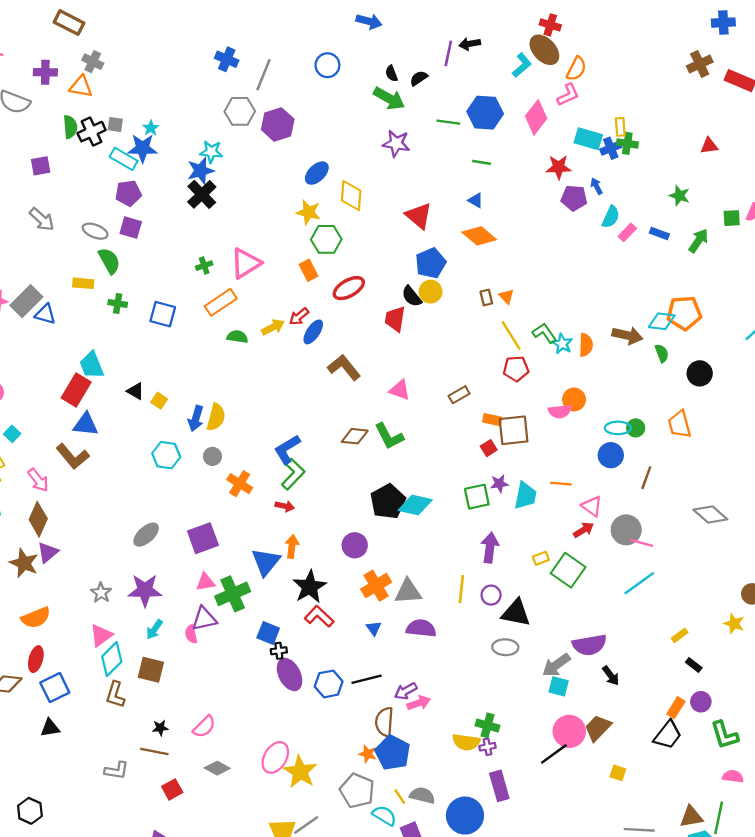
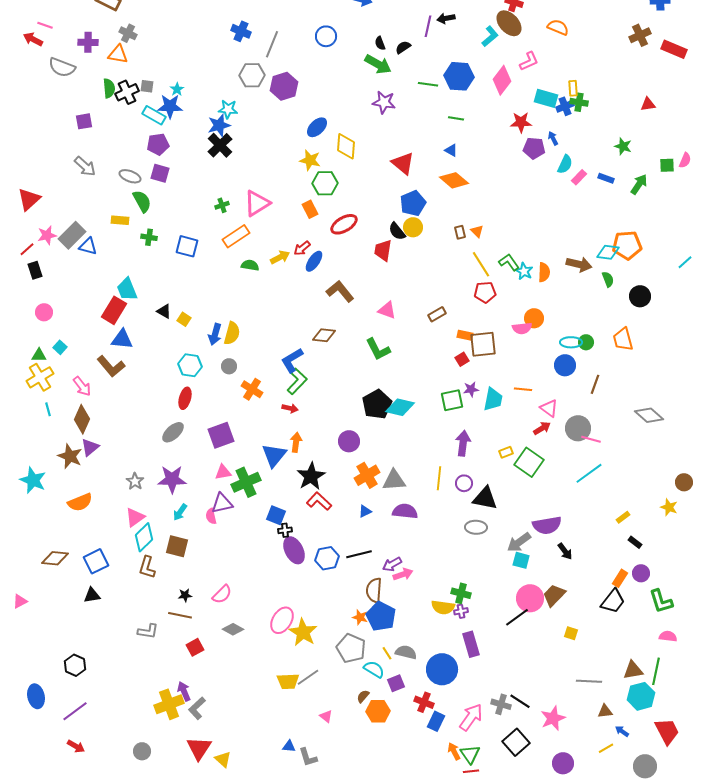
orange semicircle: (576, 69) -> (558, 27), moved, turned -95
brown diamond: (355, 436) -> (324, 335), moved
blue triangle: (374, 628) -> (365, 511), turned 40
red ellipse: (36, 659) -> (185, 398), moved

